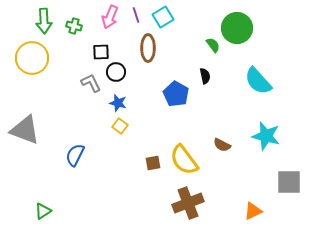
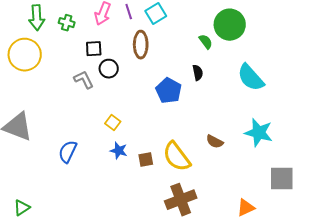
blue star: (118, 103) -> (119, 151), moved
green triangle: (43, 211) -> (22, 208), moved

